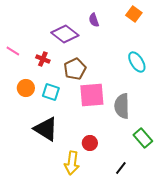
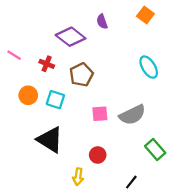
pink square: (92, 95) -> (100, 114), moved, size x0.6
gray semicircle: (122, 106) -> (132, 115), turned -115
yellow arrow: (72, 163) -> (78, 177), size x0.7

